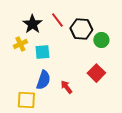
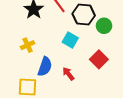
yellow cross: (20, 44) -> (28, 45), moved
cyan square: (42, 52) -> (70, 40), moved, turned 35

